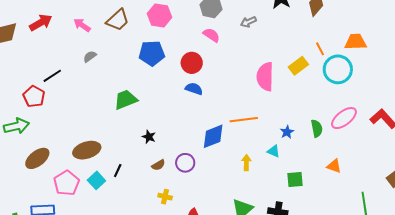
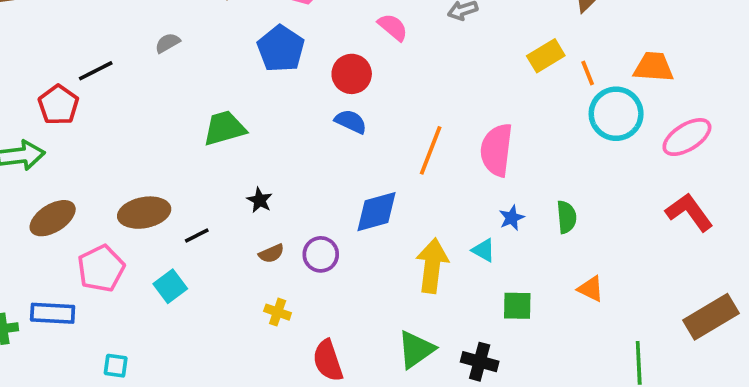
blue pentagon: (152, 53) -> (281, 49), turned 30
yellow rectangle: (298, 66) -> (546, 56), moved
pink semicircle: (265, 77) -> (496, 150), moved
pink ellipse: (344, 118) -> (687, 137), moved
orange line: (244, 120) -> (431, 150), moved, turned -68
yellow arrow: (246, 163) -> (432, 266), size x1.8
black line: (118, 171) -> (197, 236), moved, turned 32
cyan square: (96, 180) -> (170, 286), moved

